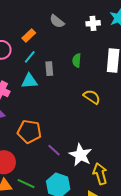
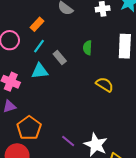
gray rectangle: (49, 69) -> (60, 57), turned -32
orange pentagon: (29, 132) -> (29, 128), moved, turned 30

